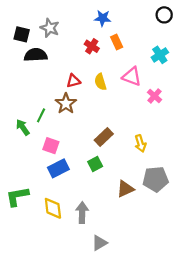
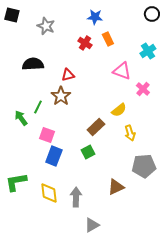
black square: (22, 34) -> (12, 15), moved
black semicircle: (36, 55) -> (33, 64), moved
yellow semicircle: (100, 82) -> (119, 110), moved, turned -112
blue rectangle: (58, 168) -> (54, 156), turned -42
brown triangle: (125, 189) -> (116, 187), moved

